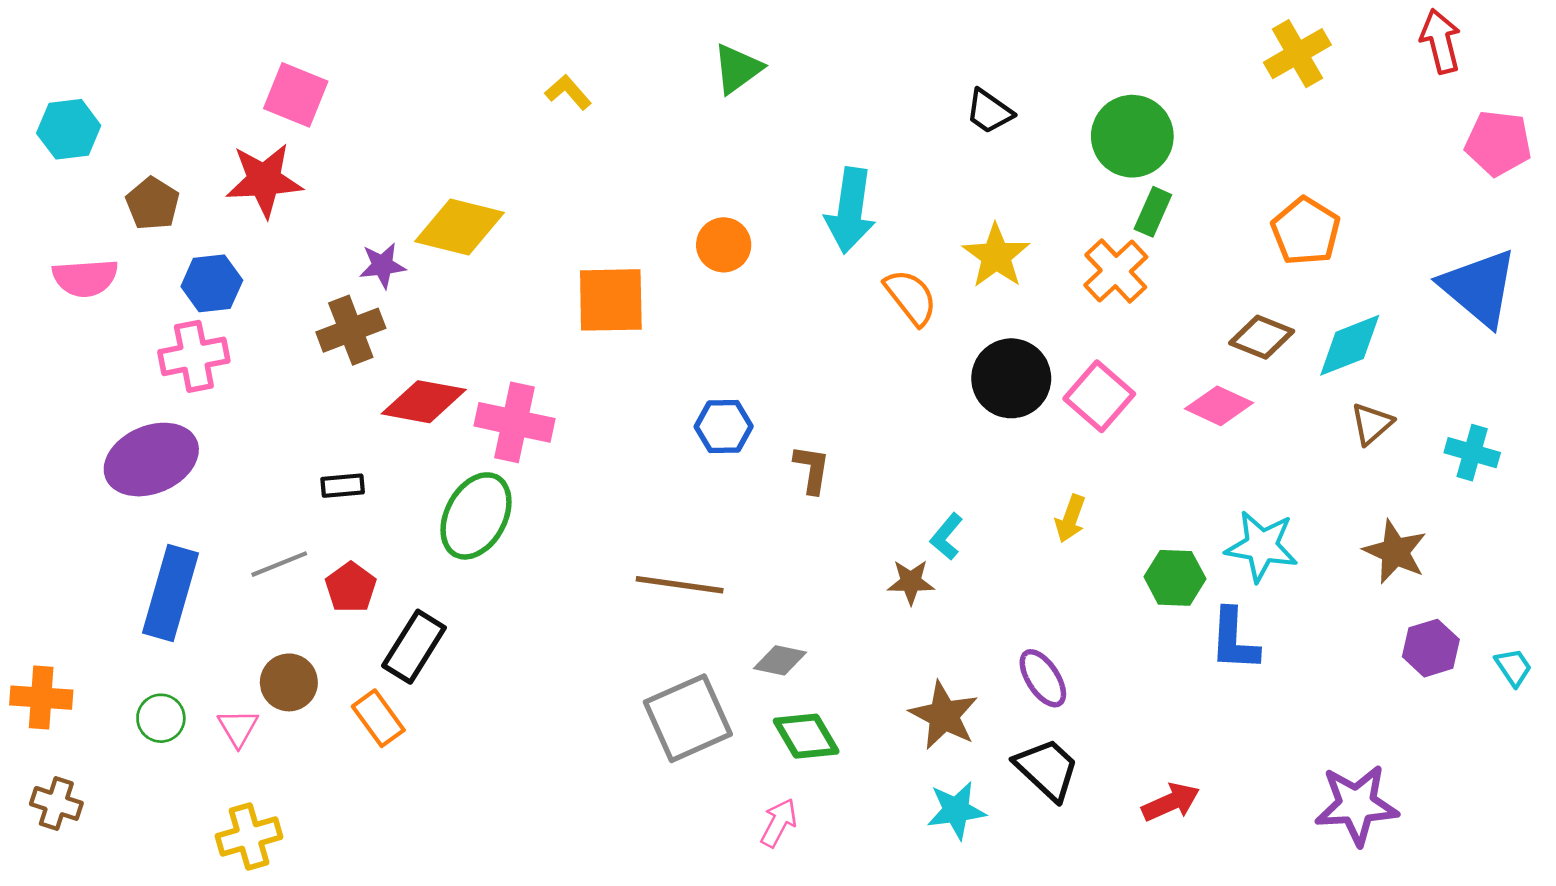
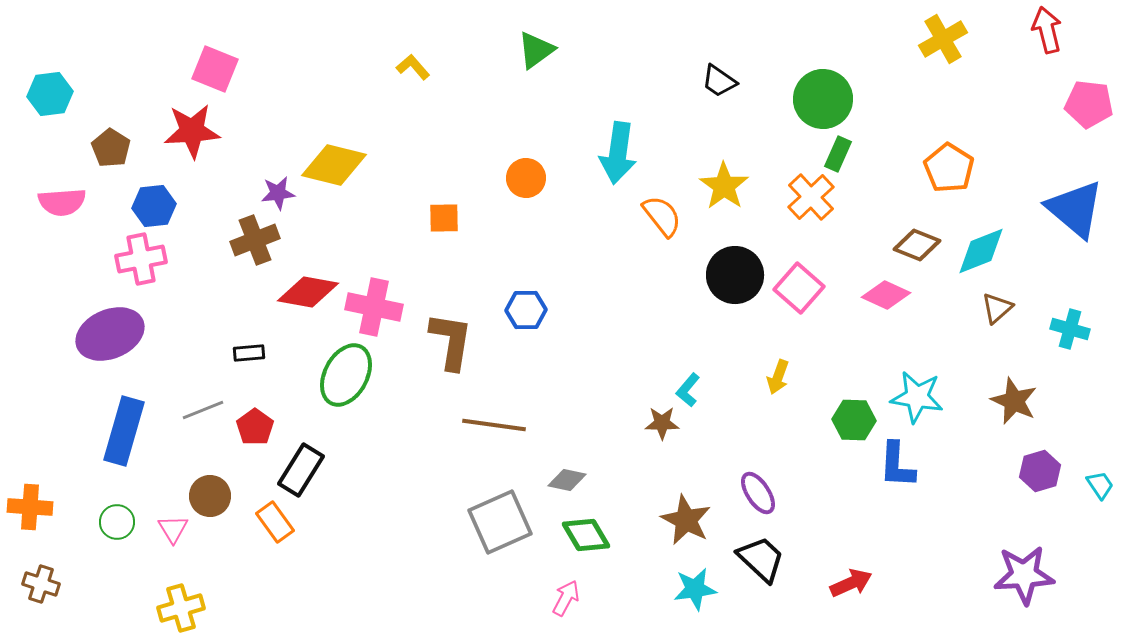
orange square: (611, 300) -> (444, 218), size x0.6
brown L-shape: (812, 469) -> (451, 341), moved, size x1.6
purple star: (1357, 805) -> (1024, 575), moved

